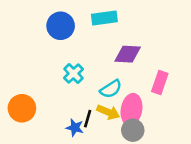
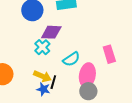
purple diamond: (128, 54) -> (51, 32), moved
pink rectangle: (160, 82) -> (109, 54), turned -36
yellow arrow: (108, 112) -> (42, 76), moved

